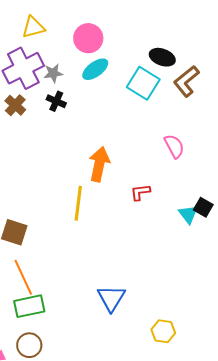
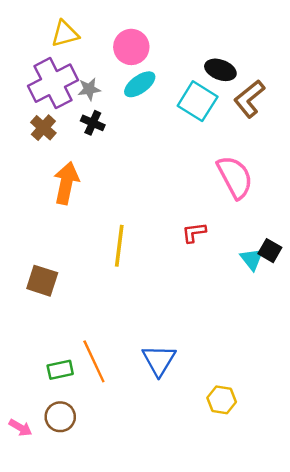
pink semicircle: (174, 146) -> (235, 177), size x1.5
orange arrow: (99, 164) -> (66, 183), moved
orange line: (23, 277) -> (94, 361), moved
green rectangle: (29, 306) -> (60, 370), size x0.7

